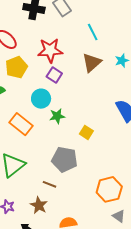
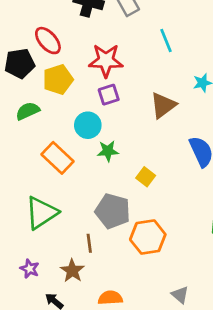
brown triangle: (92, 63) -> (163, 105), moved
purple square: (54, 75) -> (109, 95), turned 35
brown line: (49, 184) -> (89, 243), turned 56
orange hexagon: (109, 189) -> (148, 237), moved

